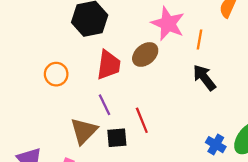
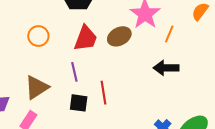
black arrow: (204, 78) -> (166, 68), turned -65
brown triangle: (84, 131) -> (37, 87), moved

